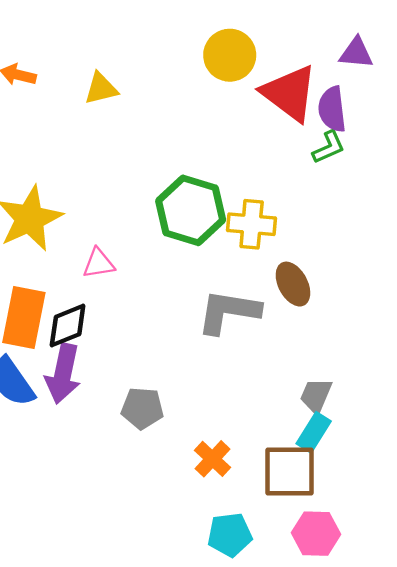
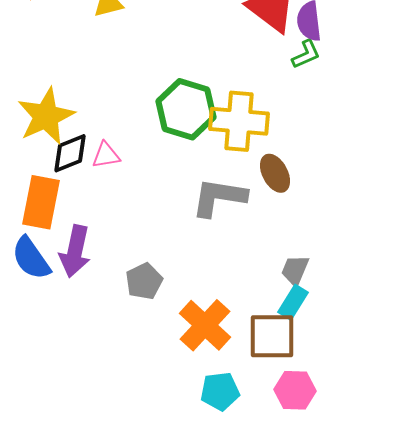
yellow cross: (252, 224) -> (239, 121), size x1.4
black diamond: (68, 325) -> (70, 153), moved
gray pentagon: (142, 408) -> (144, 281), turned -30
orange cross: (212, 459) -> (205, 325), size x1.6

